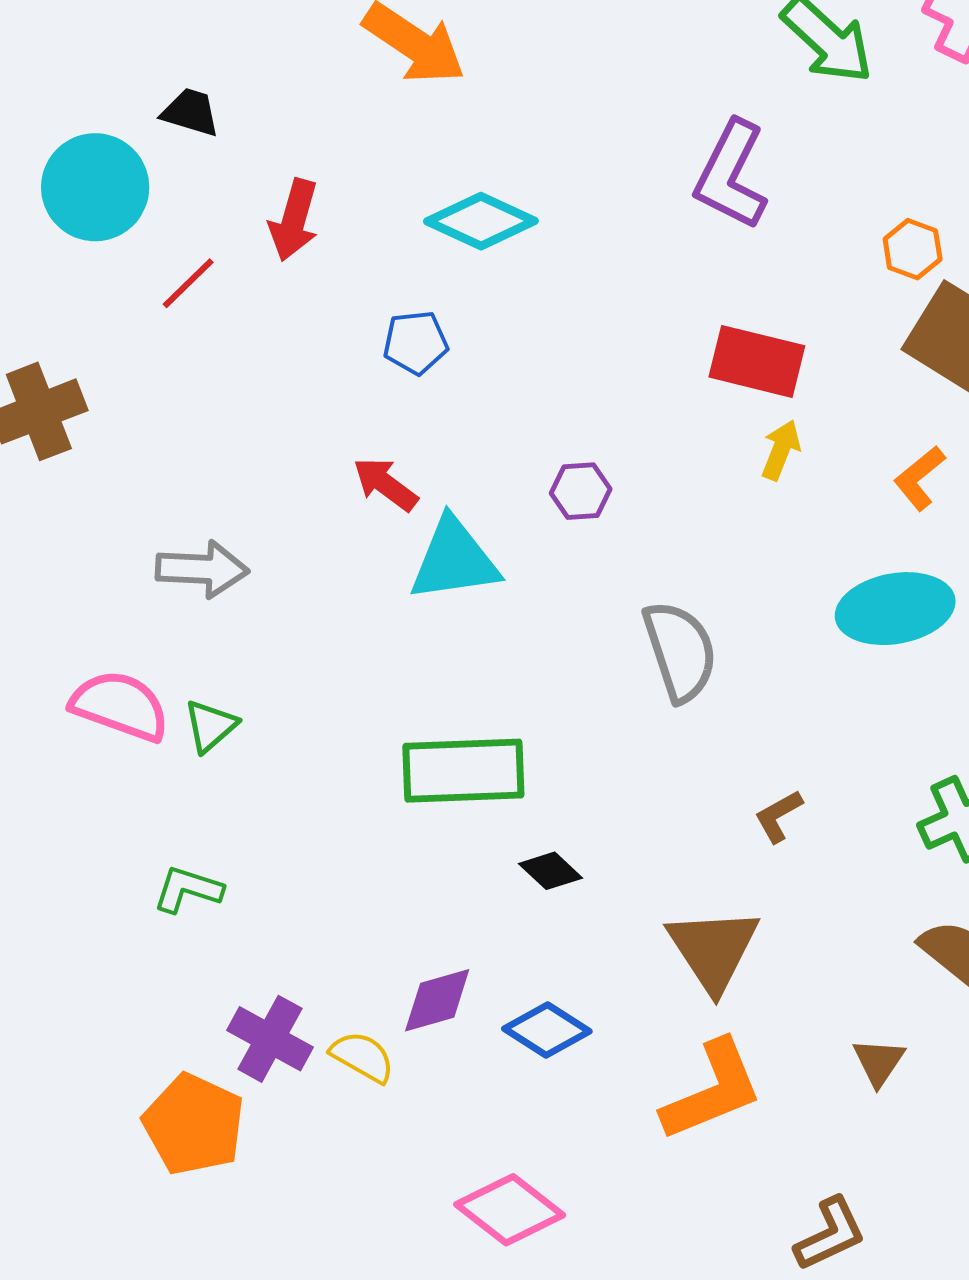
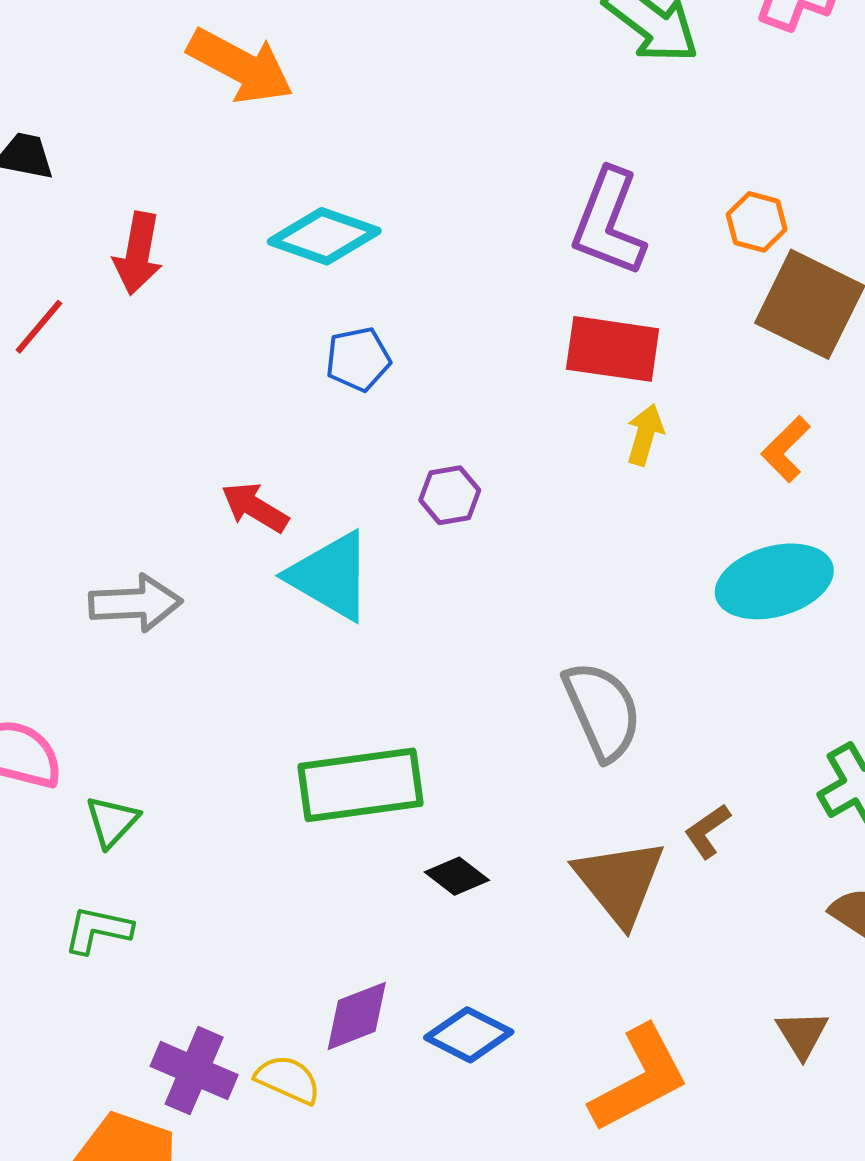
purple L-shape: (731, 175) -> (609, 222), moved
blue pentagon: (415, 343) -> (358, 359), moved
cyan triangle: (454, 560) -> (330, 576), turned 44
gray arrow: (202, 569) -> (135, 603), moved
gray semicircle: (680, 651) -> (602, 711), moved
green triangle: (210, 726) -> (112, 822), moved
brown L-shape: (778, 816) -> (707, 831), moved
brown triangle: (713, 949) -> (620, 882), moved

